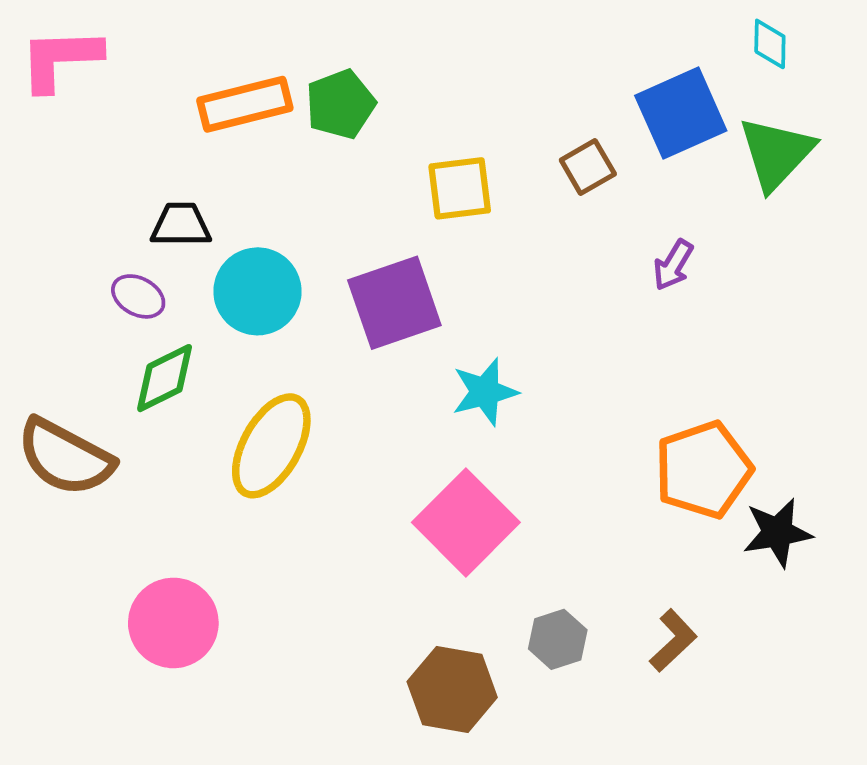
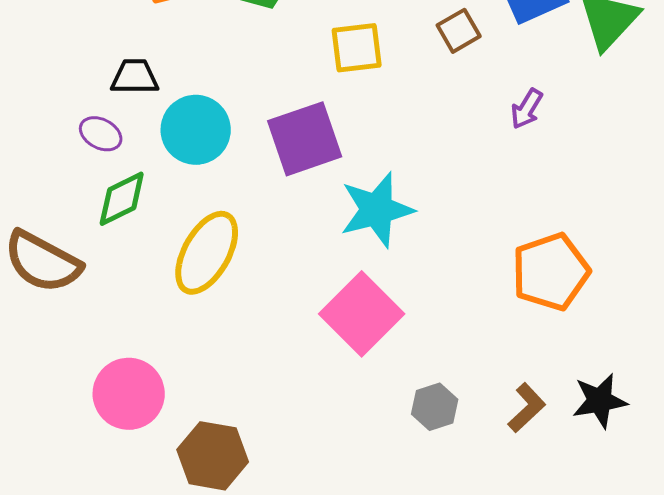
cyan star: (485, 392) -> (377, 210), size x1.4
black star: (777, 533) -> (600, 401), moved
brown hexagon: (452, 690) -> (213, 456), moved

